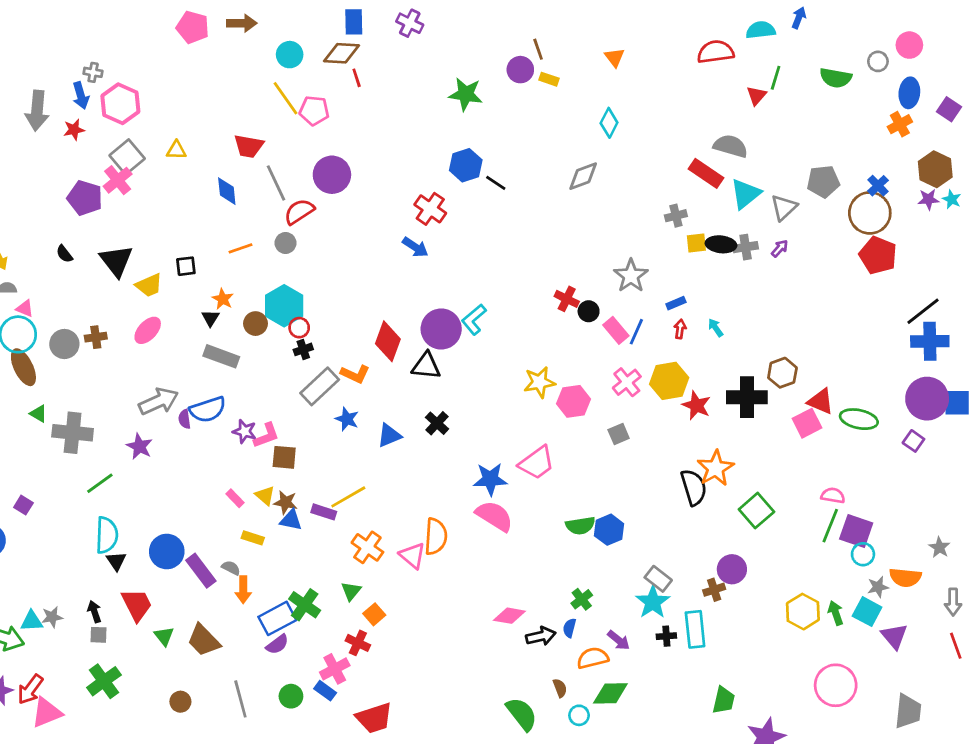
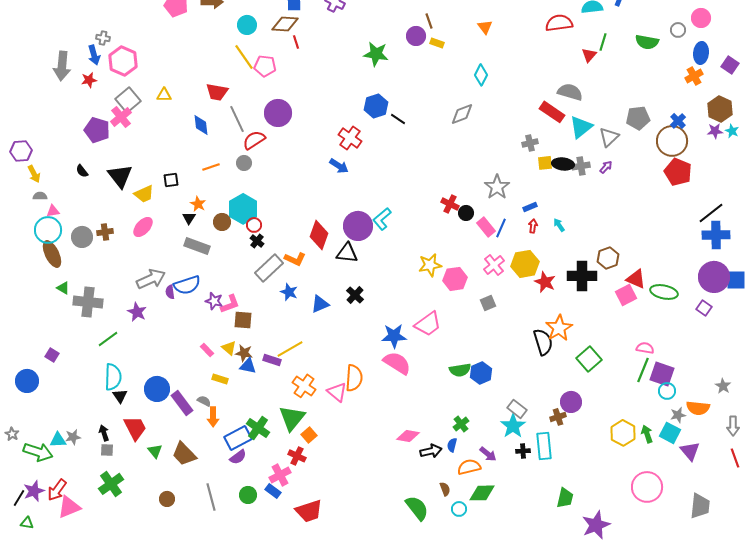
pink triangle: (25, 309) -> (53, 211), turned -32
black cross: (303, 349) -> (257, 241), turned -32
green triangle: (351, 591) -> (292, 418), size x1.8

